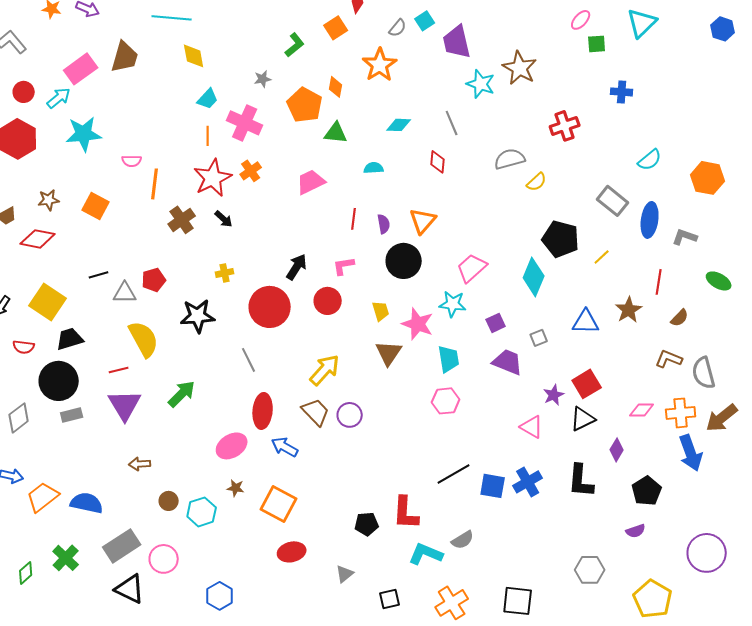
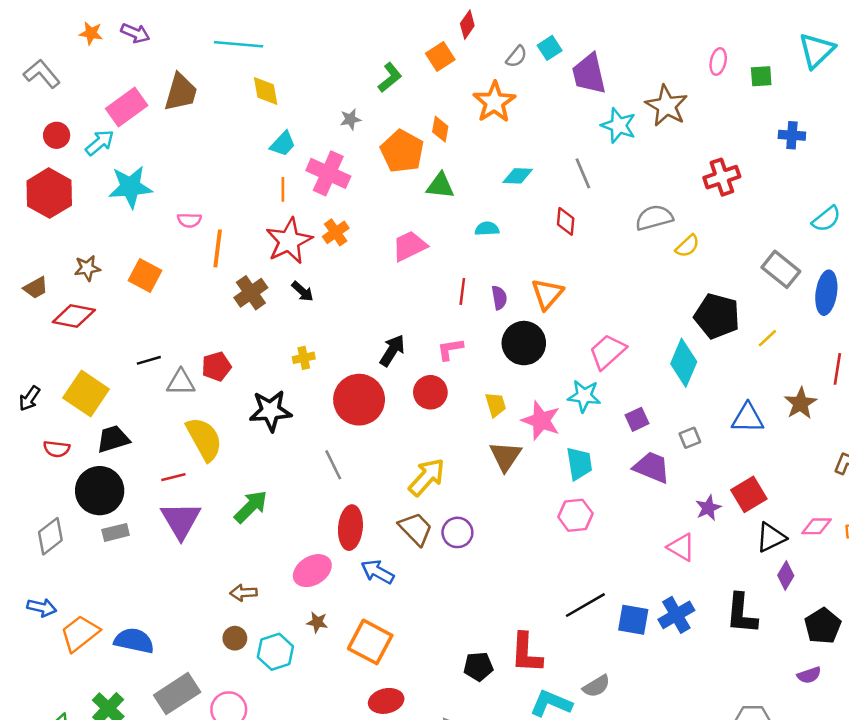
pink ellipse: (581, 20) -> (718, 61), moved, turned -30
black triangle: (583, 419) -> (771, 537), moved
brown arrow: (140, 464) -> (243, 593), moved

